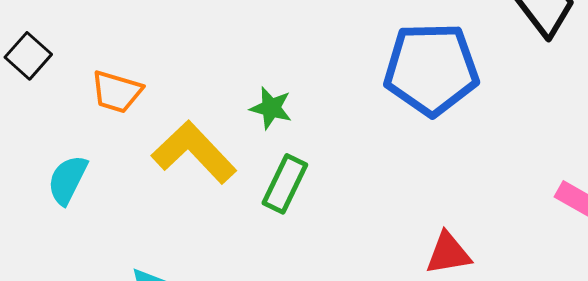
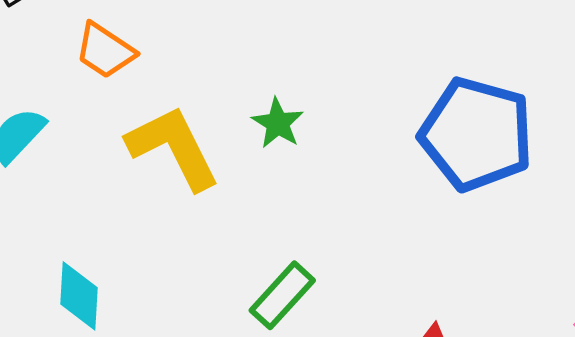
green rectangle: (285, 184) -> (282, 295), moved

